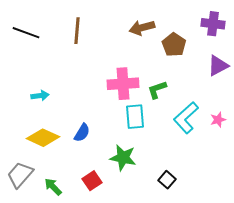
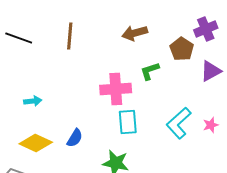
purple cross: (213, 24) -> (206, 29), turned -30
brown pentagon: (174, 45) -> (182, 49), moved
green L-shape: (157, 90) -> (150, 71), moved

